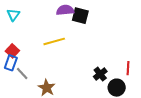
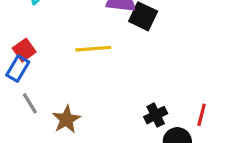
gray line: (22, 73) -> (30, 103), moved

